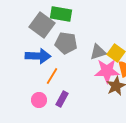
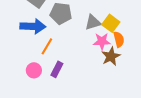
pink star: (107, 71) -> (102, 41), size x0.7

